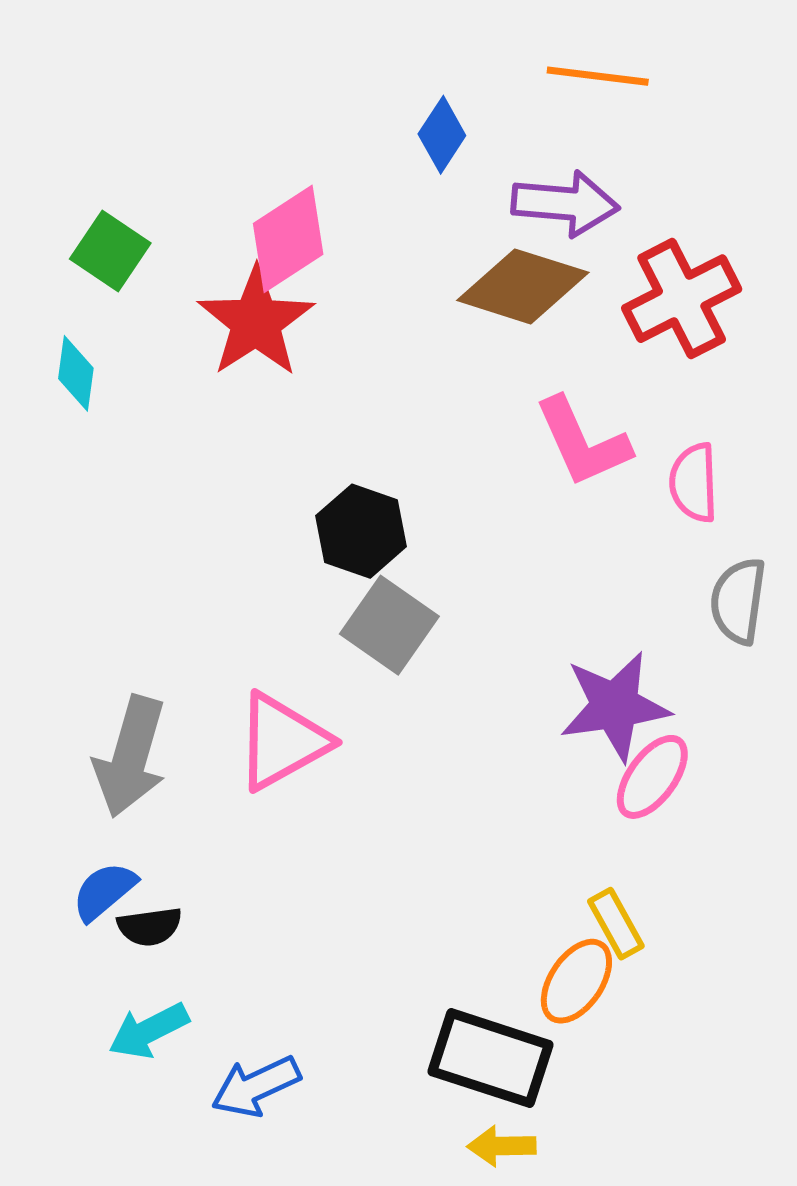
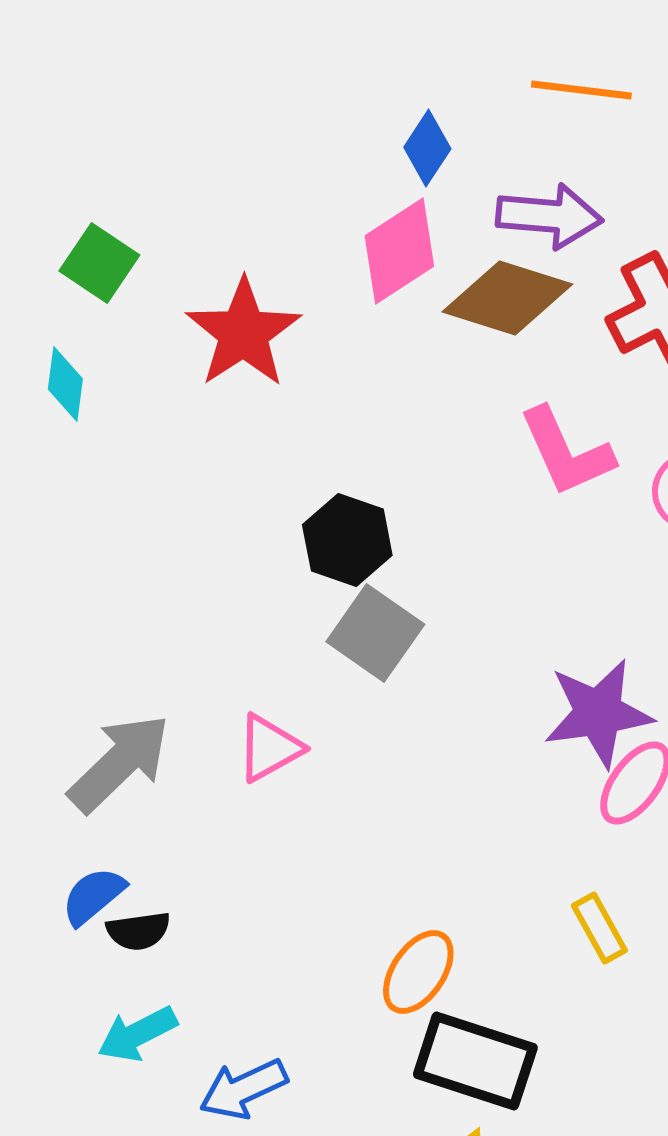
pink diamond: (288, 239) -> (399, 251), moved
pink triangle: (282, 741) -> (269, 748), size x0.7
gray arrow: (130, 757) -> (119, 763), turned -150
orange ellipse: (576, 981) -> (418, 972), moved

